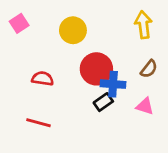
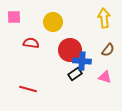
pink square: (19, 23) -> (14, 17), turned 32
red semicircle: (43, 79) -> (31, 43), moved

